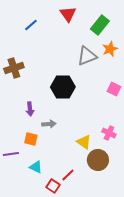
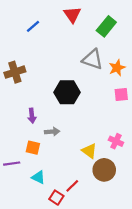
orange star: (110, 49) -> (117, 68), moved
gray triangle: (87, 56) -> (93, 59), turned 40
pink square: (114, 89) -> (121, 94), turned -32

